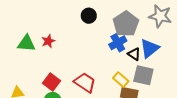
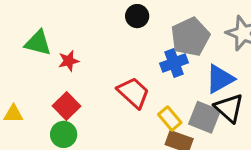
red star: (48, 41) -> (69, 61), moved
black triangle: (134, 54) -> (229, 108), moved, size x1.5
red trapezoid: (85, 82) -> (133, 93), moved

